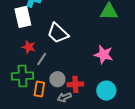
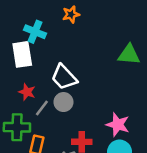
pink star: (104, 55) -> (118, 125), moved
gray circle: (57, 79) -> (63, 102), moved

